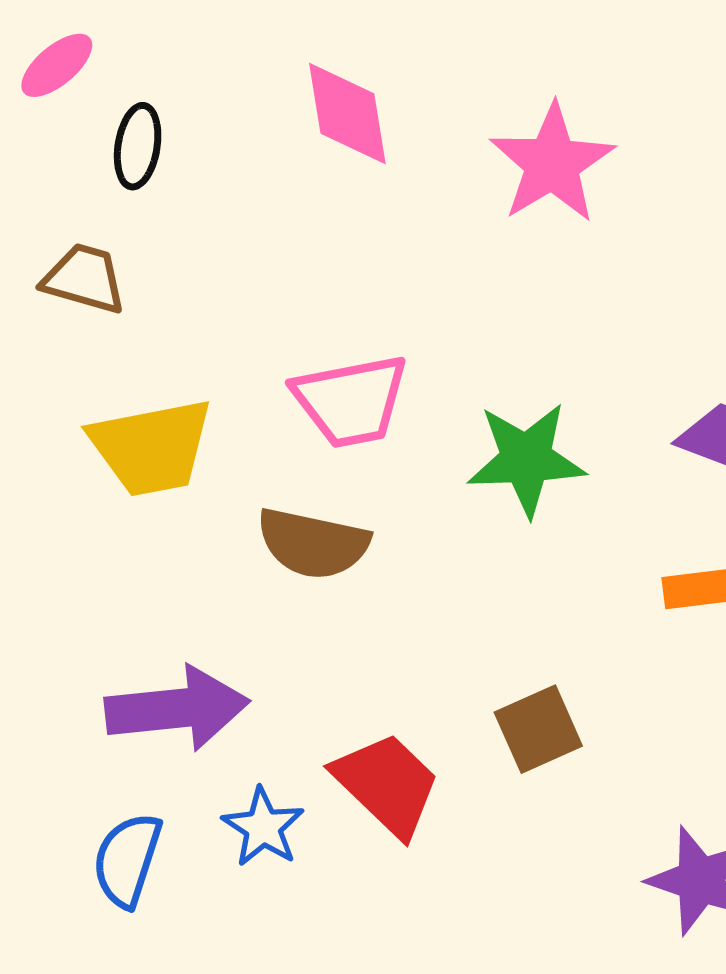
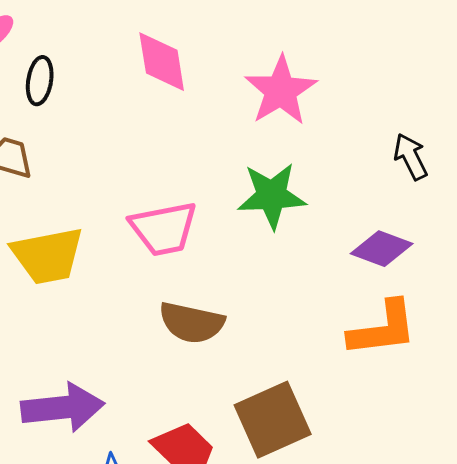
green star: (526, 459) -> (272, 196), moved
brown semicircle: (313, 543) -> (192, 323), moved
brown square: (538, 729) -> (273, 420), size x1.5

